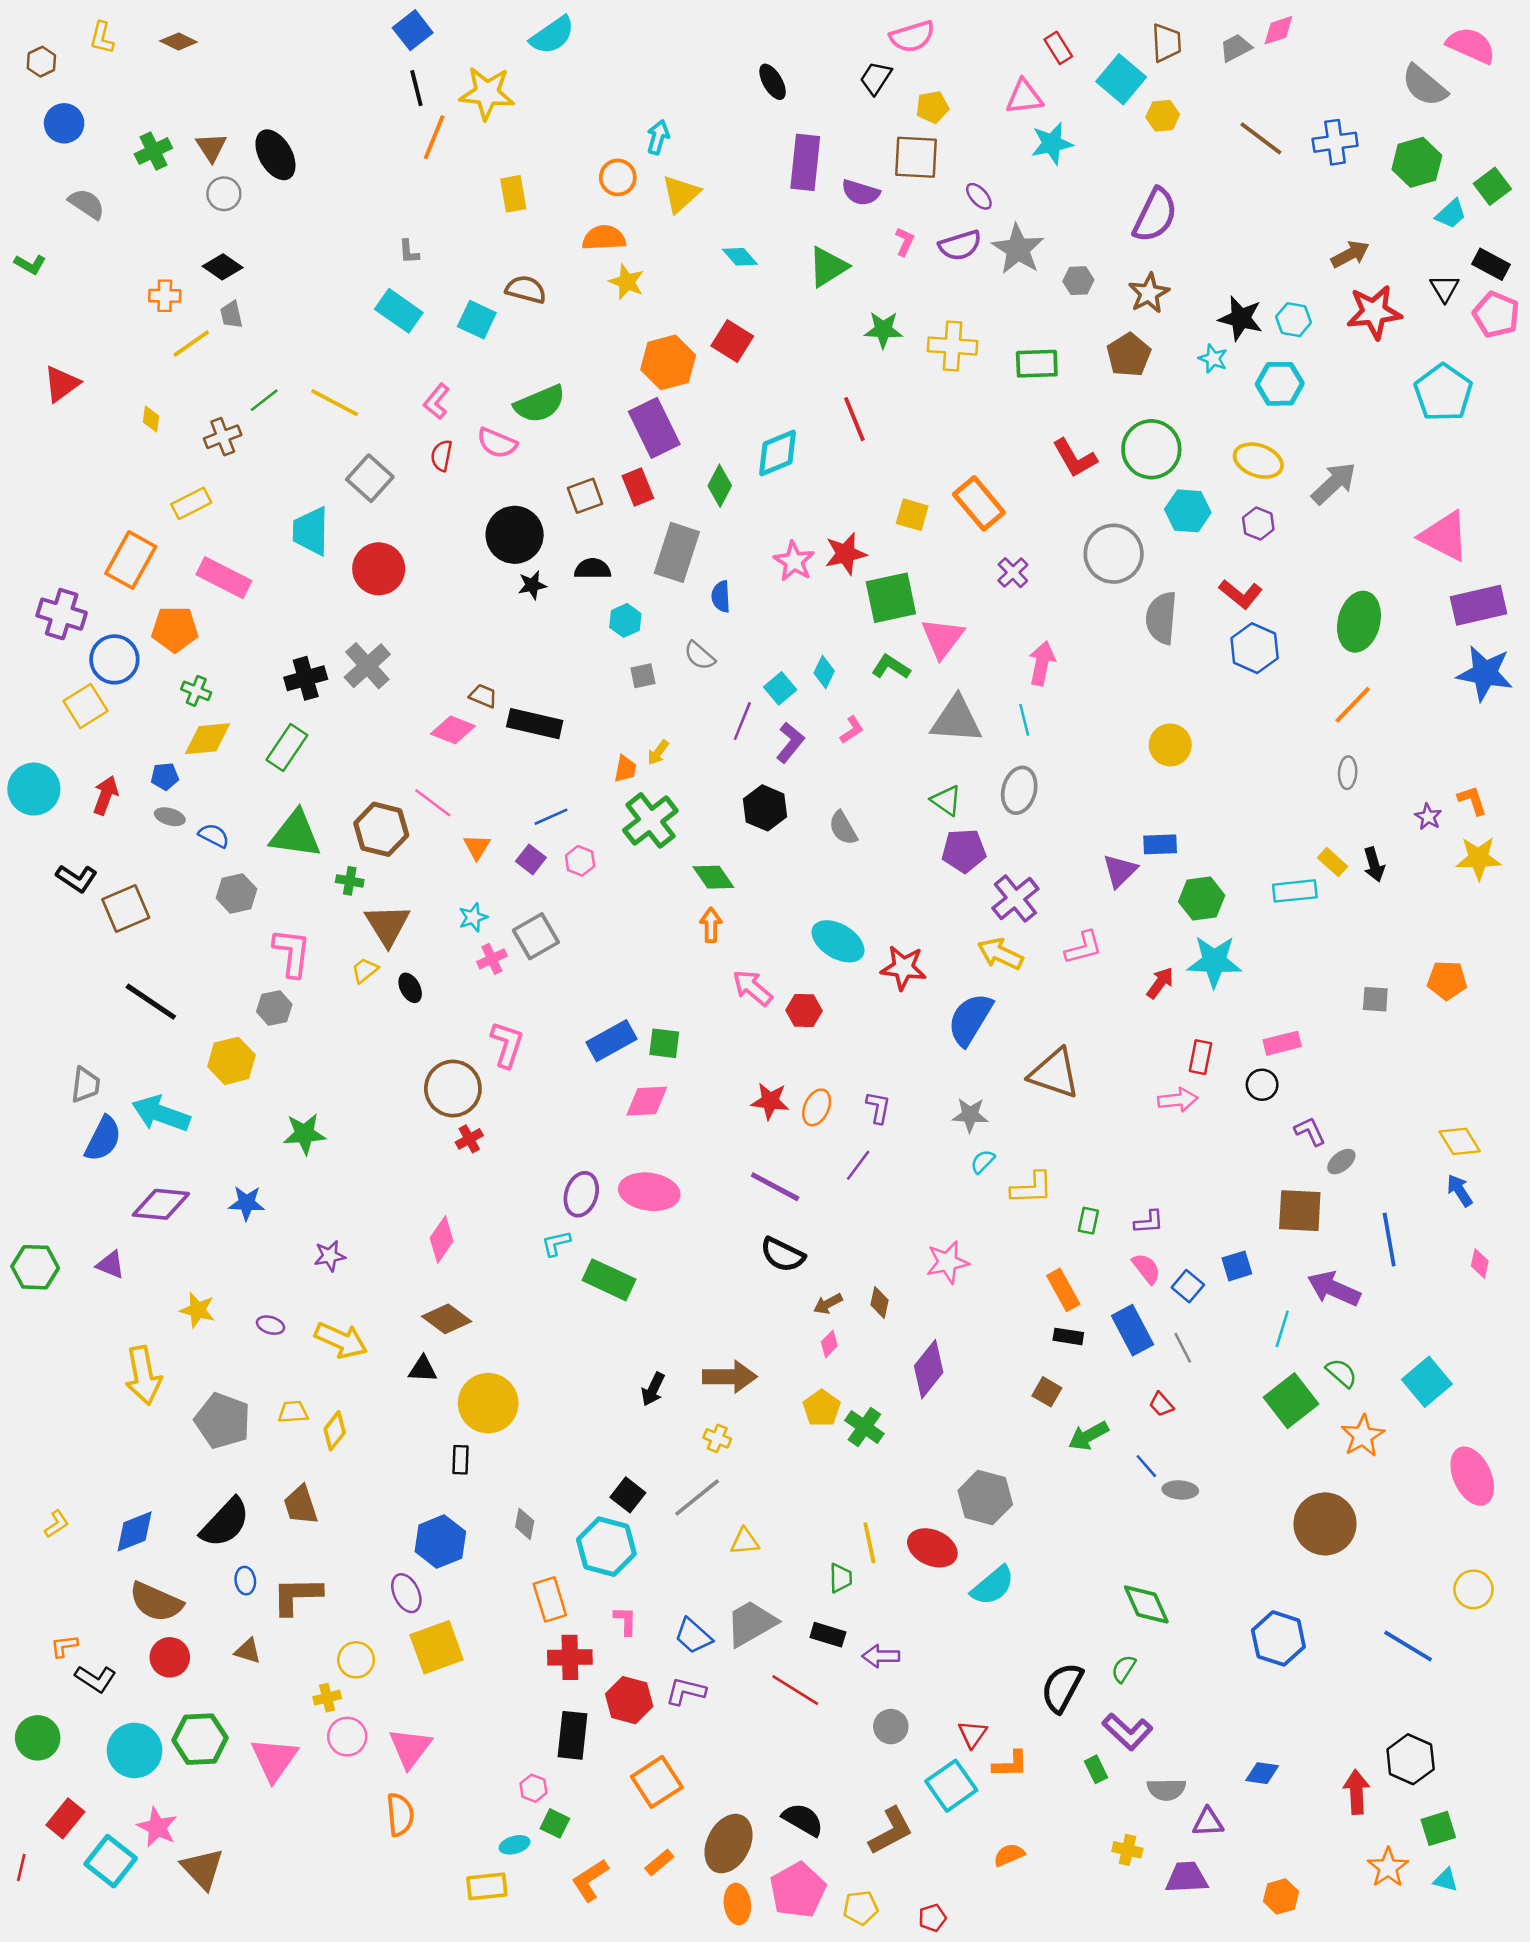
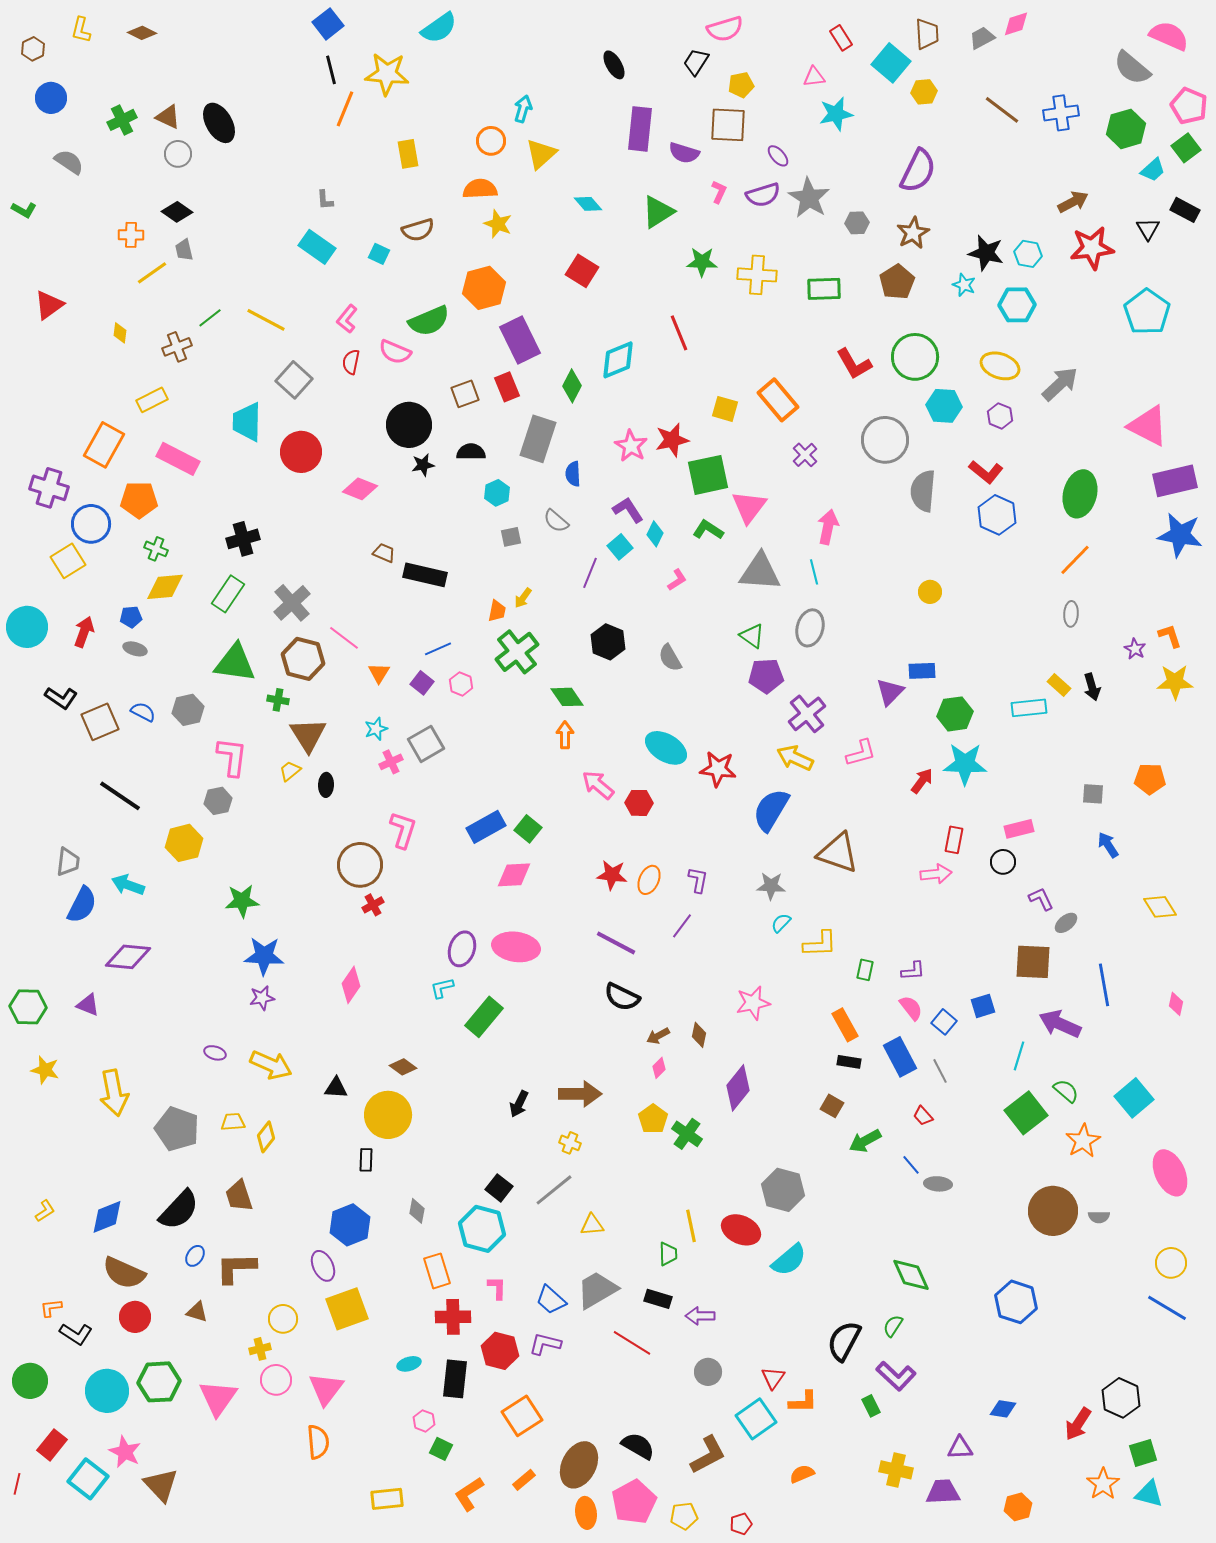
pink triangle: (1024, 97) -> (814, 77), size x0.7
brown triangle: (211, 147) -> (168, 117), turned -32
brown semicircle: (526, 289) -> (418, 230), turned 148
pink pentagon: (1496, 315) -> (1189, 106), moved
cyan square: (477, 320) -> (379, 254), size x0.7
orange hexagon: (668, 362) -> (484, 288), moved
gray cross: (367, 666) -> (292, 603), moved
pink diamond: (453, 730) -> (360, 489), moved
purple L-shape: (790, 742) -> (628, 510), moved, turned -72
yellow circle: (1170, 745) -> (930, 592), size x0.7
blue semicircle: (214, 836) -> (143, 712), moved
black ellipse: (410, 988) -> (326, 785), turned 30
green square: (664, 1043) -> (528, 829), turned 32
cyan arrow: (161, 1114) -> (128, 885), size x0.7
blue arrow: (1460, 1190) -> (1108, 845), moved
blue star: (247, 1203) -> (264, 956), moved, size x1.4
green rectangle: (609, 1280) -> (484, 1017), turned -75
yellow star: (197, 1310) -> (45, 1070), moved
brown diamond: (447, 1319) -> (403, 1067), moved, size x0.7
blue ellipse: (245, 1581) -> (195, 1256), turned 40
blue line: (1408, 1646) -> (1167, 1308), moved
gray semicircle: (1166, 1789) -> (1099, 1217), moved, size x0.7
red arrow: (1356, 1792) -> (1078, 1424), turned -144
cyan ellipse: (515, 1845) -> (409, 1364), moved
yellow cross: (1127, 1850) -> (896, 1470), size x1.4
cyan triangle: (1446, 1880) -> (1149, 1494), size x1.4

